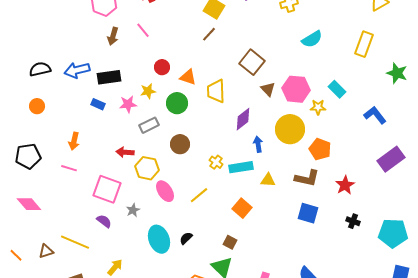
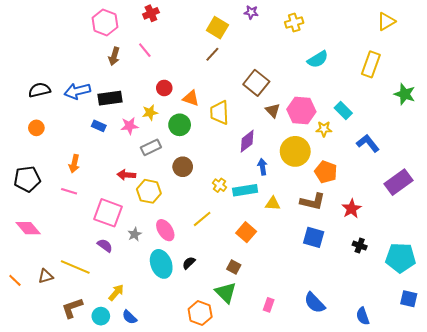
blue L-shape: (375, 115) -> (368, 143), moved
pink ellipse: (165, 191) -> (165, 230), moved

